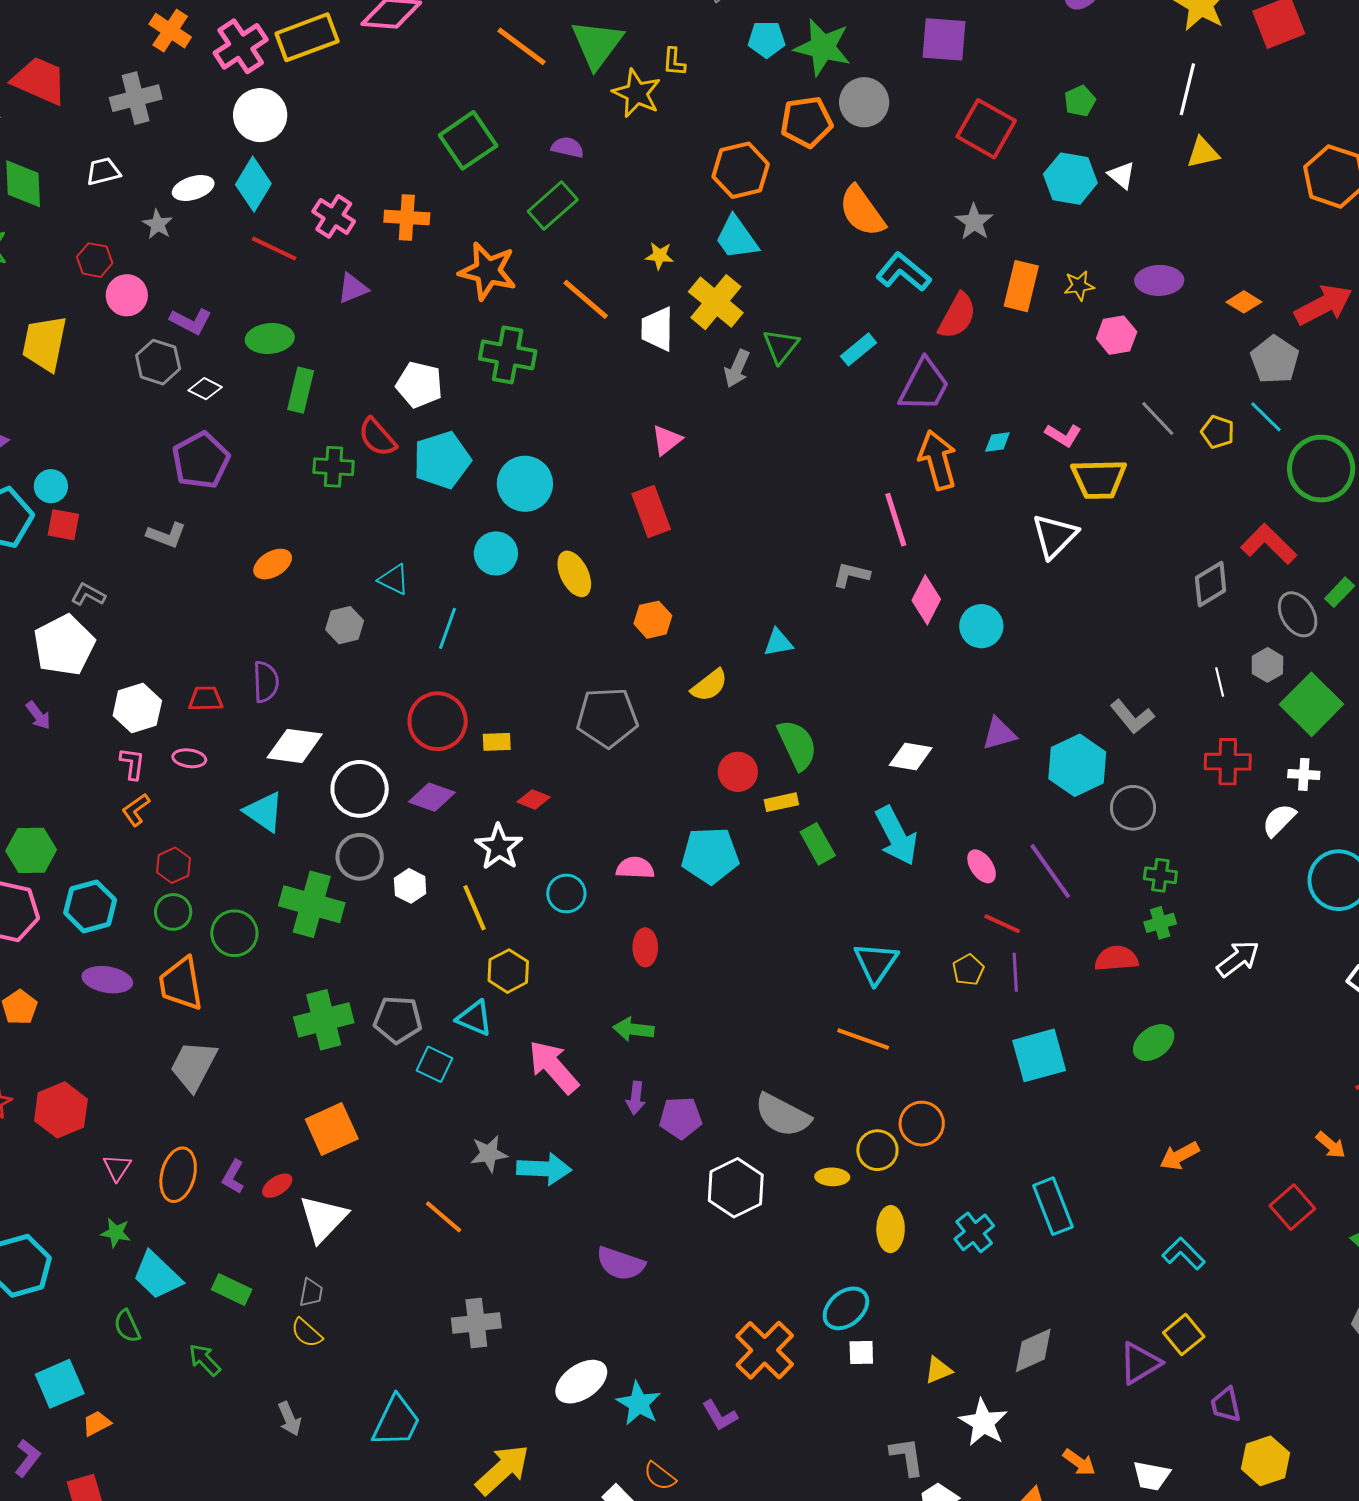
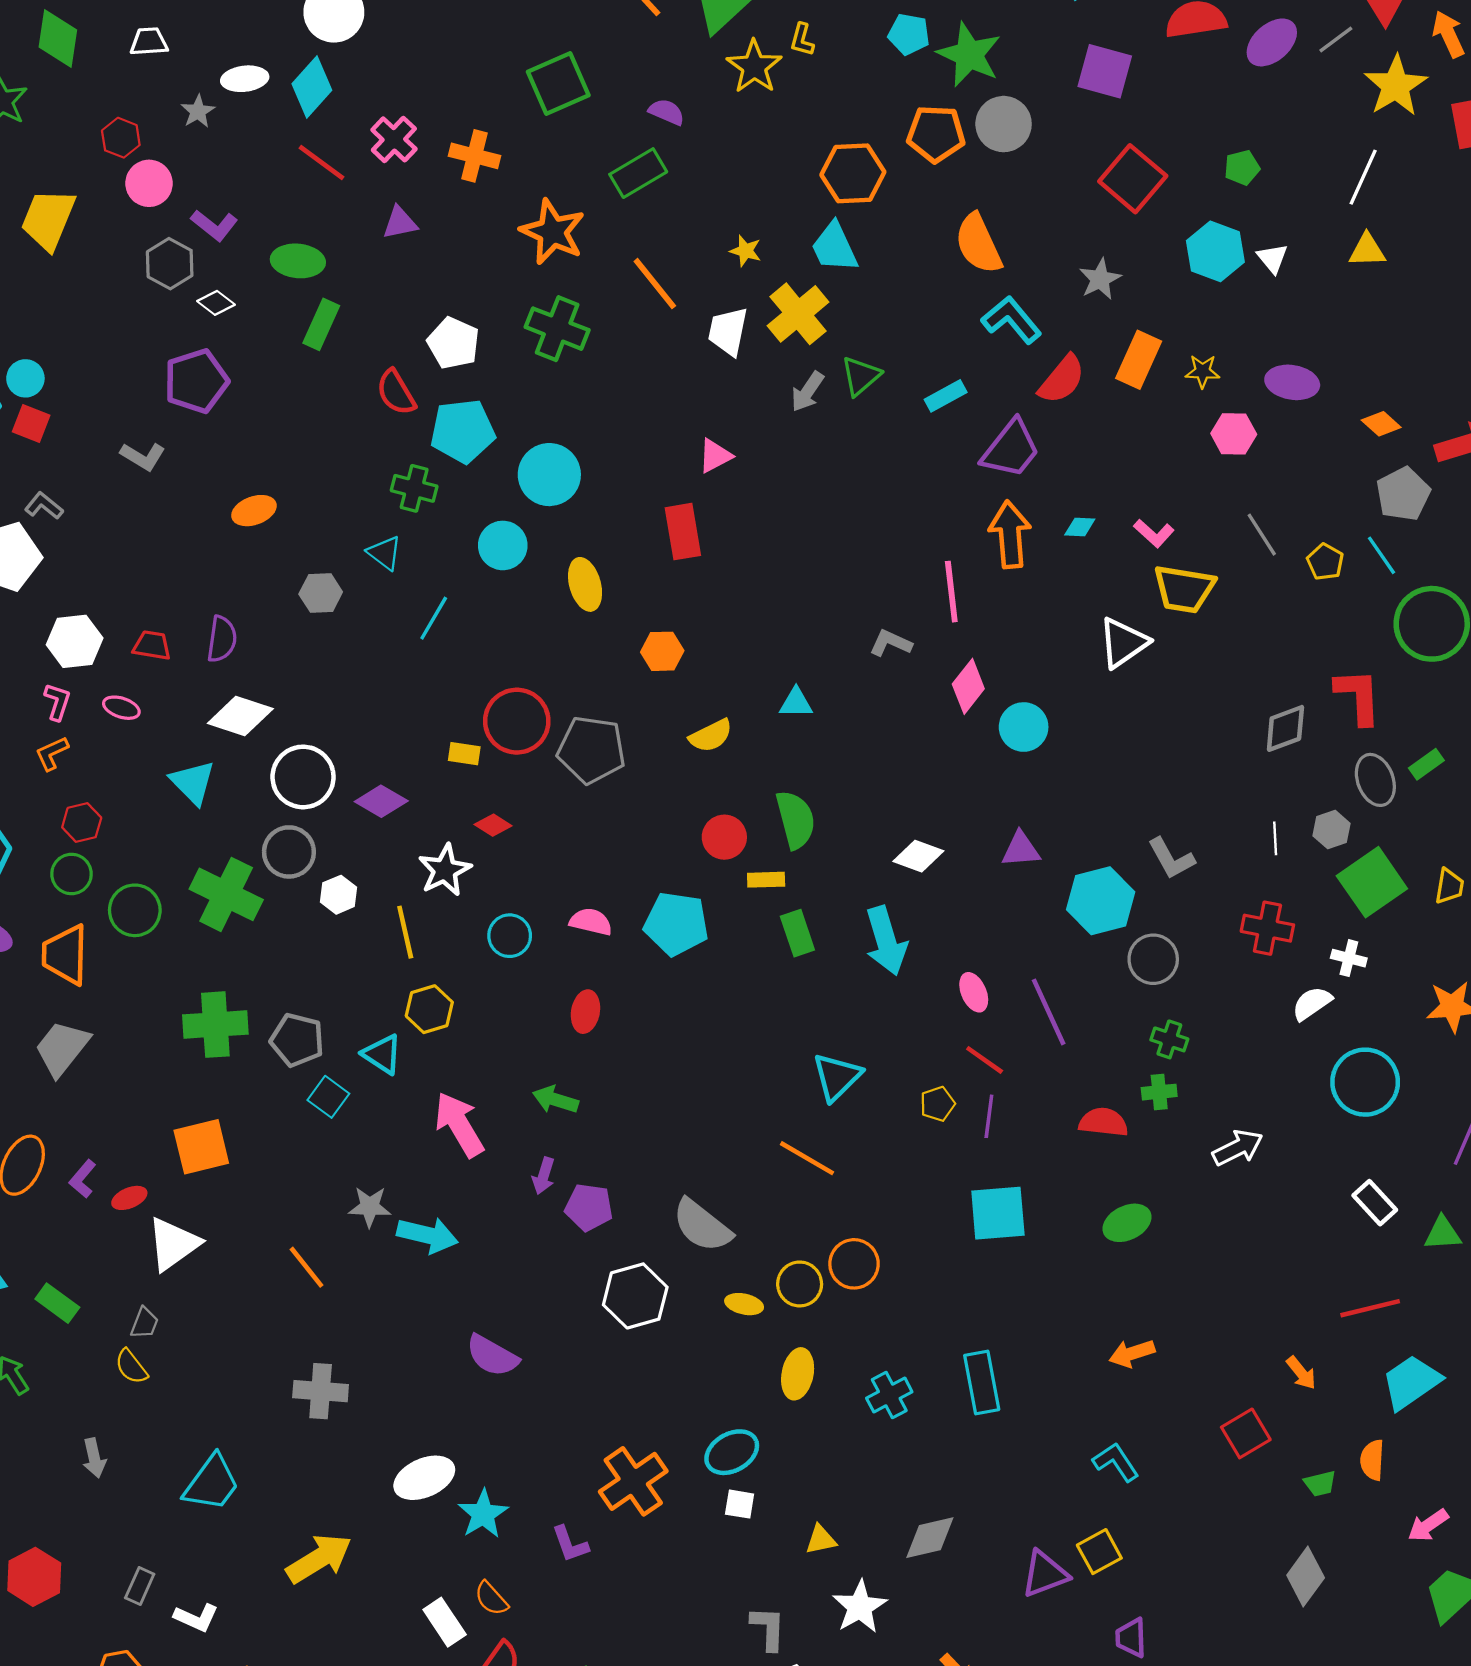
green cross: (334, 467) -> (414, 488), moved
red L-shape: (1269, 544) -> (1358, 696), turned 32
red circle: (438, 721) -> (517, 721), moved

